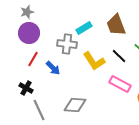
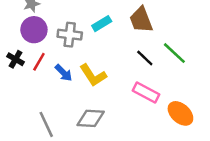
gray cross: (67, 44) -> (70, 35), moved
yellow L-shape: (94, 61) -> (93, 75), moved
black cross: (26, 88) -> (16, 59), moved

